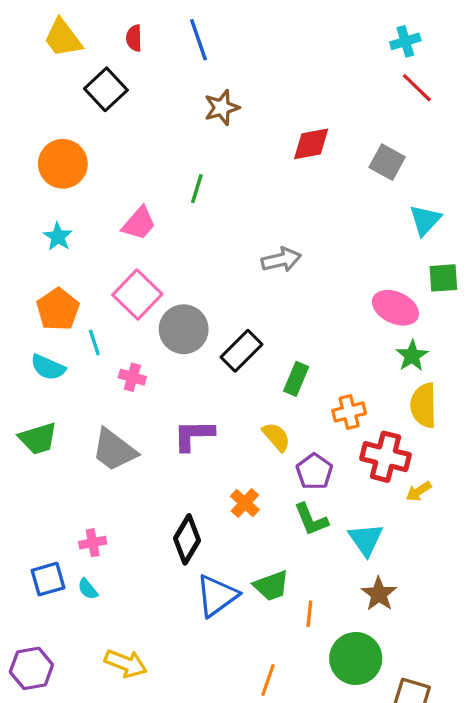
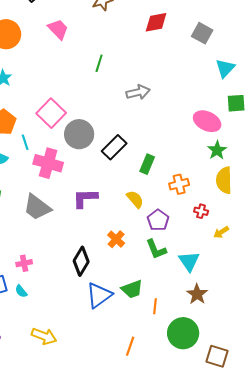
green line: (197, 189) -> (99, 63), moved
pink trapezoid: (139, 223) -> (58, 29), moved, turned -85
pink cross: (132, 377) -> (48, 163), size x1.8
red cross: (385, 457) -> (201, 211), size x0.5

